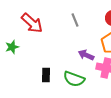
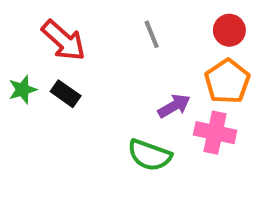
purple arrow: (86, 55) -> (174, 106), turned 126
black rectangle: (46, 75) -> (66, 94), moved, turned -56

